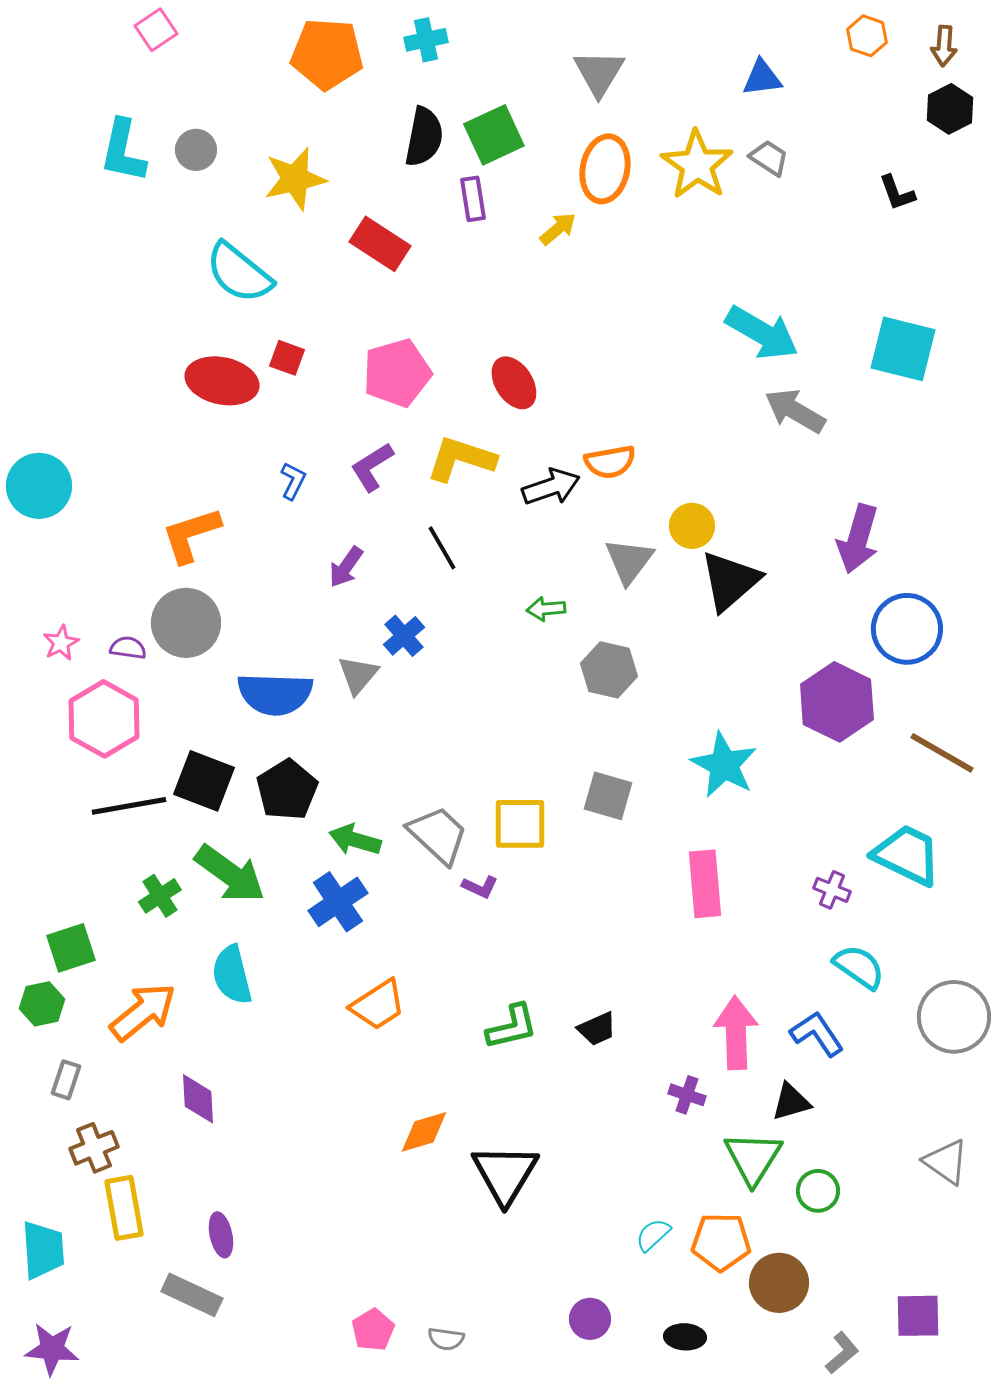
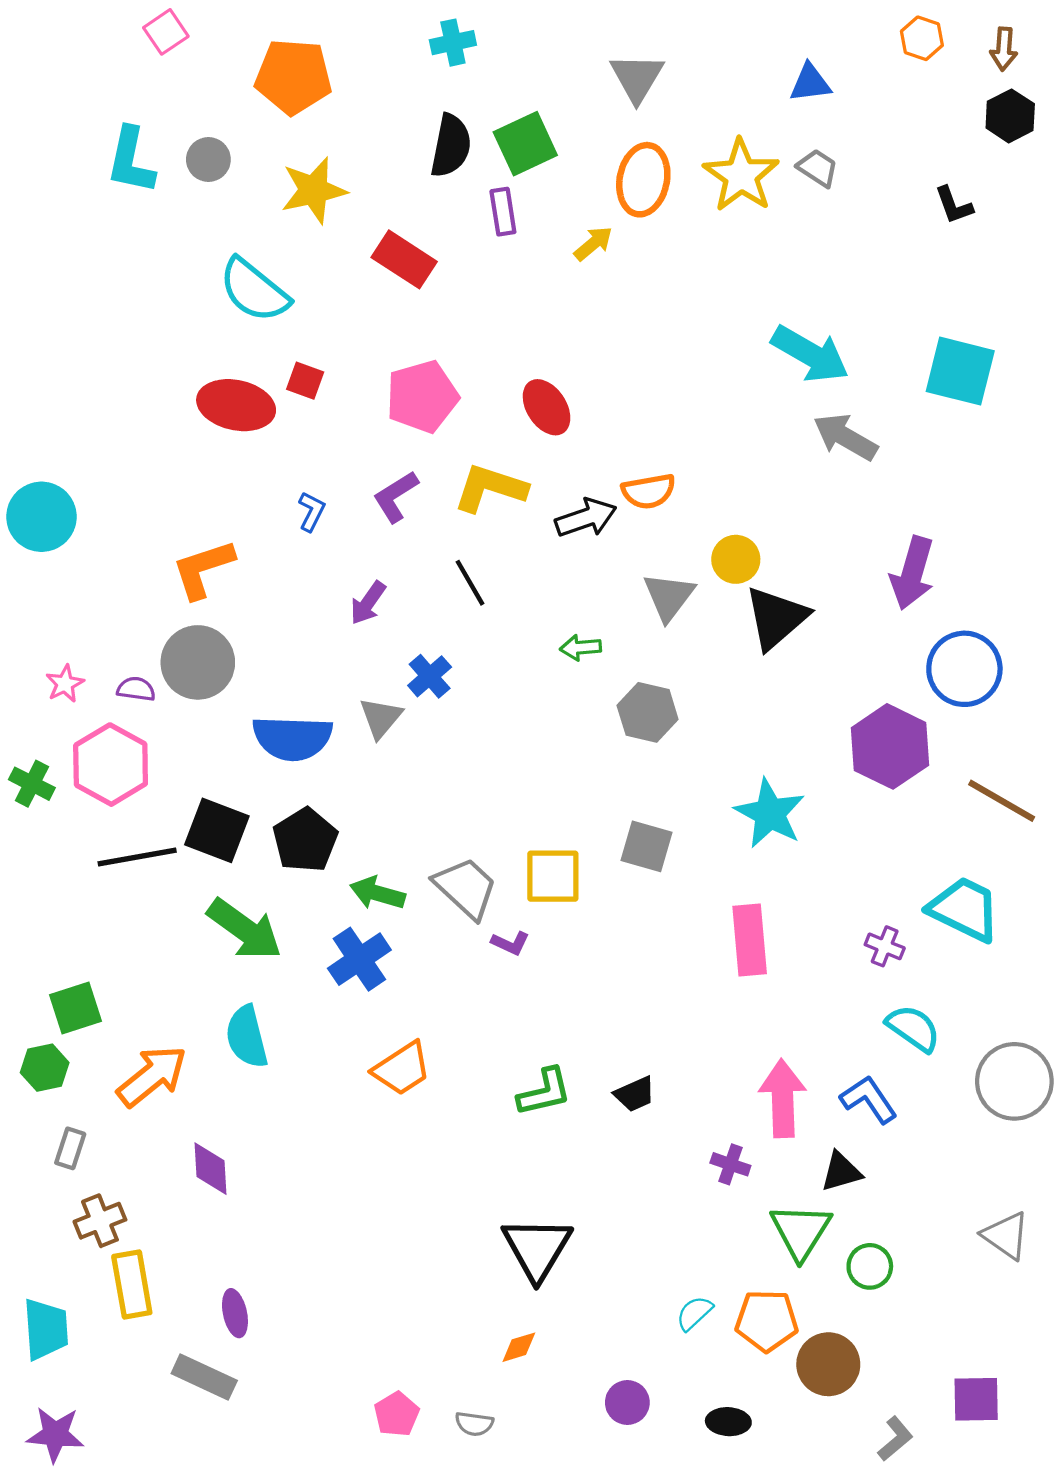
orange pentagon: (327, 54) -> (293, 77), moved
green cross: (160, 896) -> (32, 784), moved, turned -30
orange diamond: (424, 1132) -> (519, 1347), moved, size x0.7

